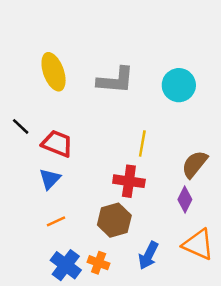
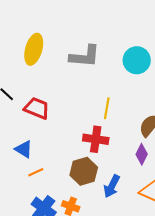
yellow ellipse: (54, 72) -> (34, 49), turned 36
blue triangle: (50, 179) -> (24, 149), moved, turned -42
blue arrow: (148, 255) -> (112, 186), moved

